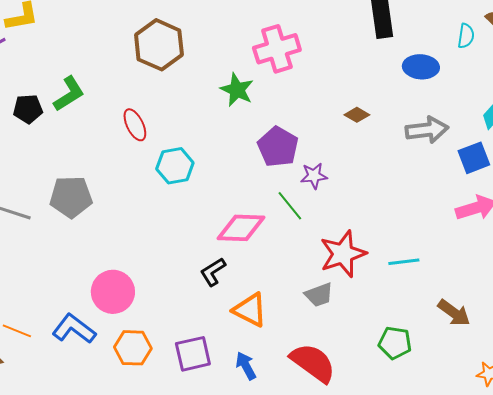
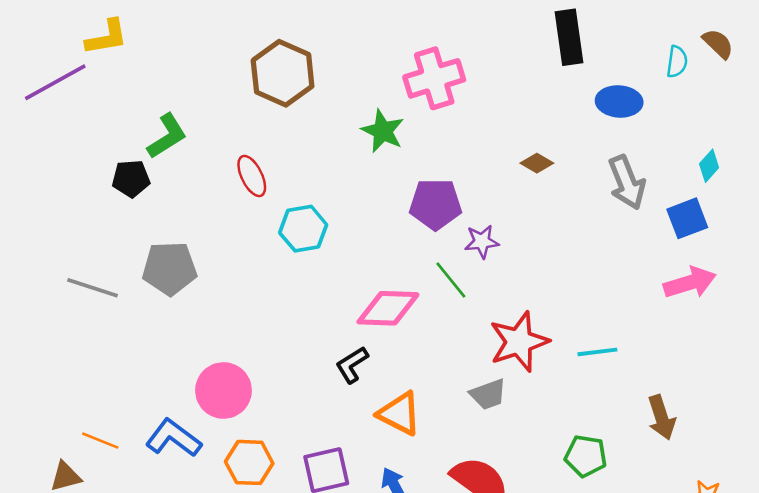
black pentagon: (28, 109) -> (131, 179), moved
gray arrow: (427, 130) -> (627, 182), turned 75
purple pentagon: (278, 147) -> (435, 204), turned -30
brown arrow: (454, 313) -> (662, 417), turned 36

